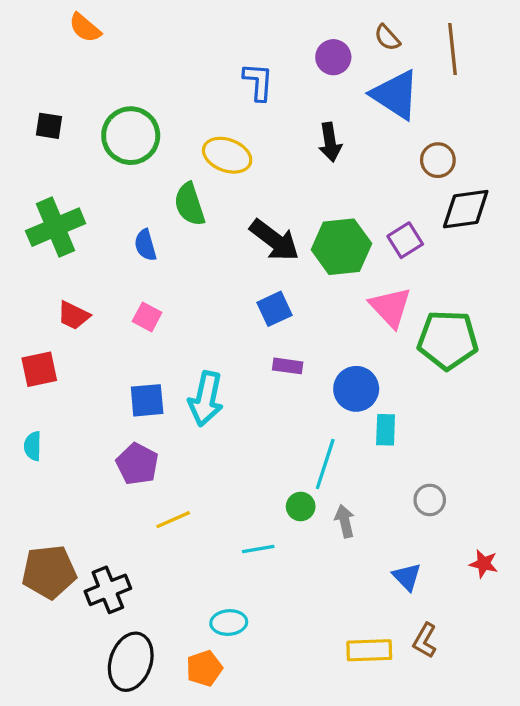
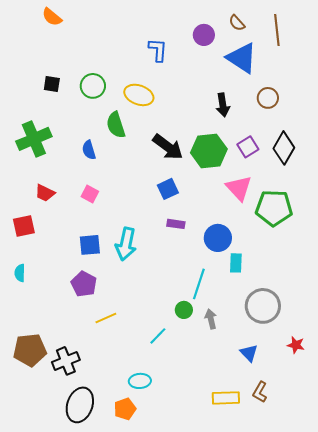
black square: (49, 126) -> (52, 84), moved
green circle: (131, 136) -> (93, 86), moved, size x0.7
black arrow: (330, 142) -> (223, 105), moved
black diamond: (466, 209) -> (284, 148), moved, turned -52
gray circle: (430, 500) -> (263, 306), size x1.8
cyan line: (258, 549) -> (158, 336), turned -36

